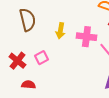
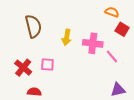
pink square: (41, 58) -> (47, 65), turned 32

